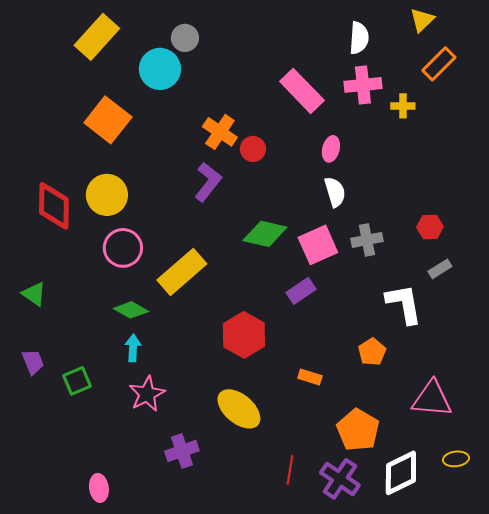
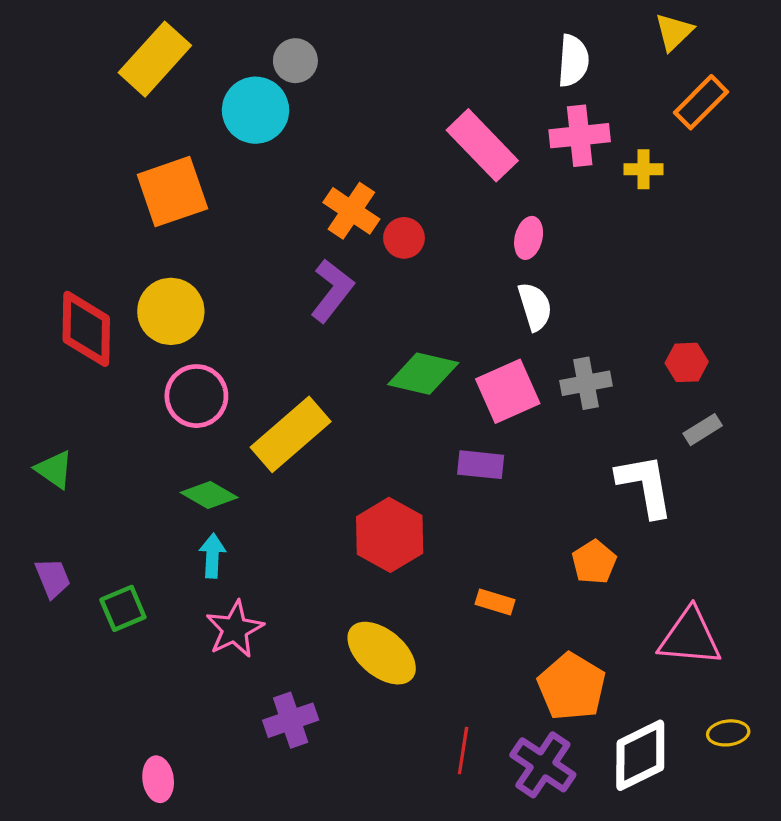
orange square: (108, 120) -> (172, 192), turned 33
purple rectangle: (301, 291) -> (481, 465), turned 40

